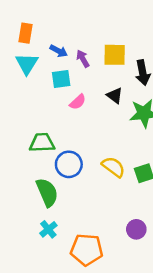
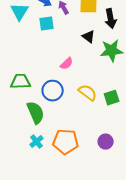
pink semicircle: (78, 102) -> (67, 64), moved
green trapezoid: (42, 143) -> (21, 82), moved
orange pentagon: (87, 250) -> (66, 142), moved

